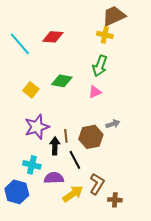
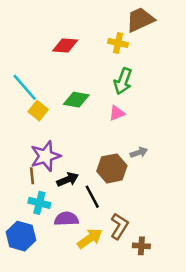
yellow cross: (105, 35) -> (118, 43), moved
cyan line: (20, 44) -> (25, 87), moved
brown line: (66, 136) -> (32, 176), moved
black arrow: (55, 146) -> (68, 179), turned 66

